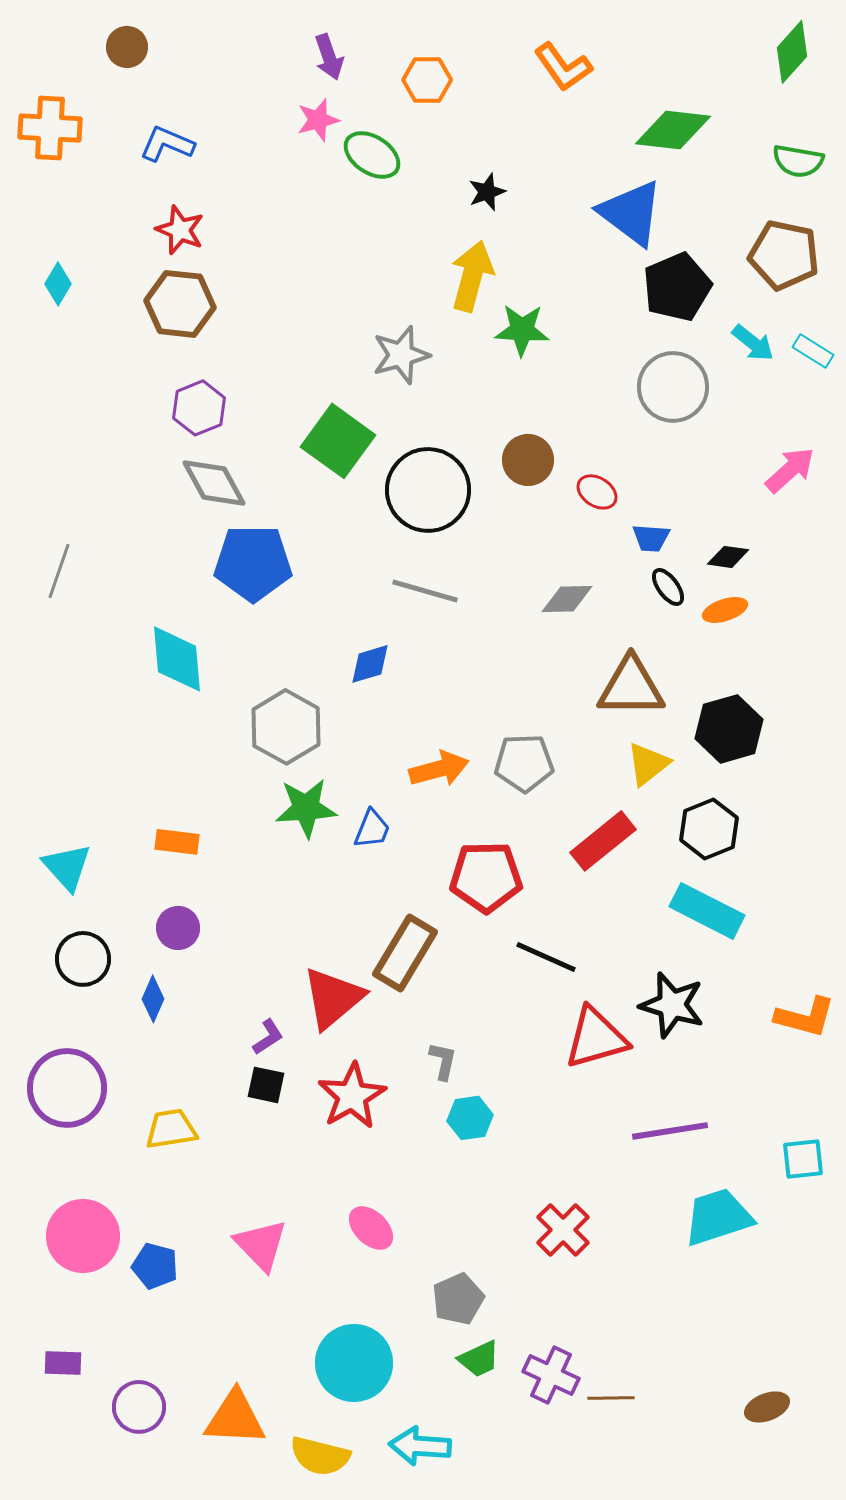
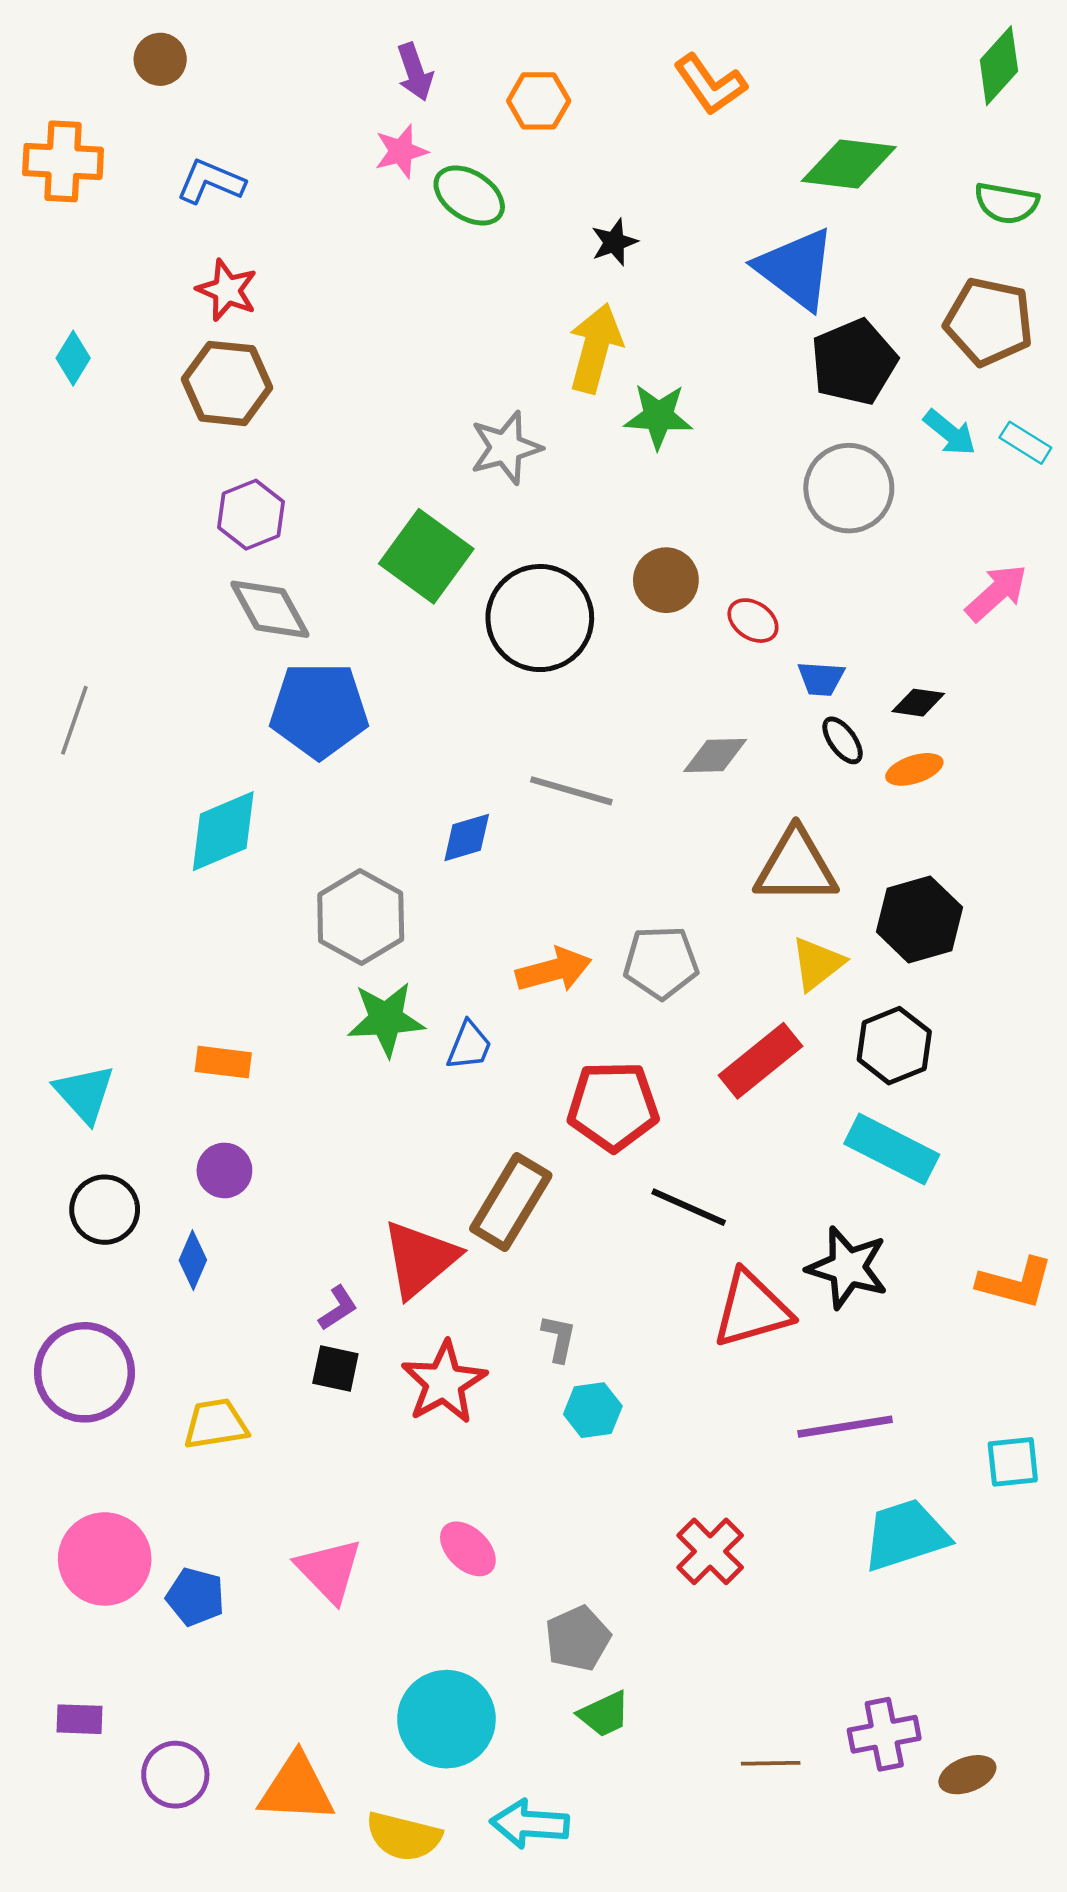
gray line: (425, 591) -> (571, 791), moved
cyan diamond: (177, 659) -> (223, 831), turned 72
purple cross: (551, 1375) -> (884, 1734), moved, turned -36

